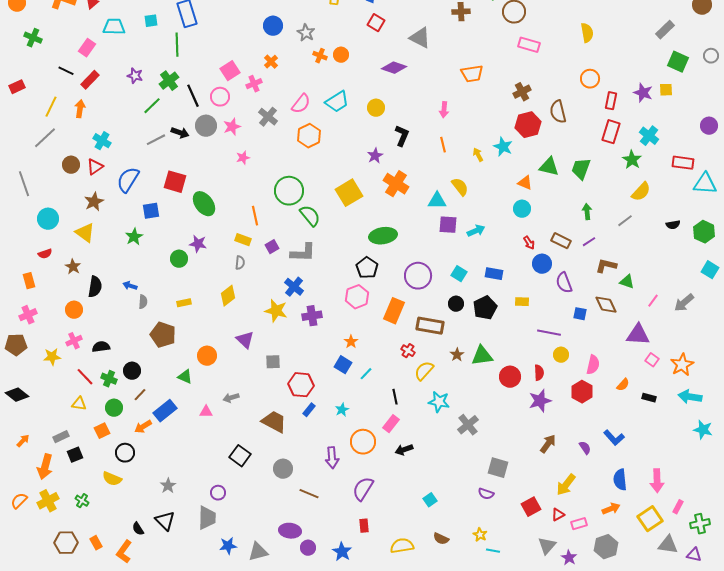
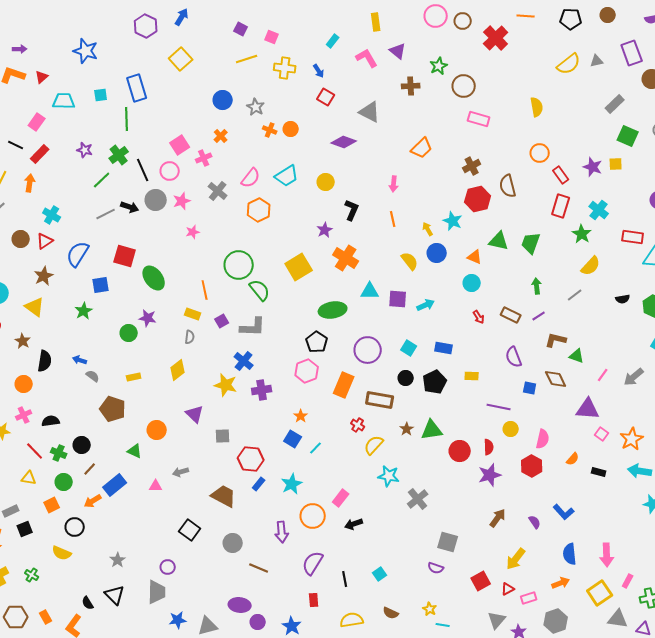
orange trapezoid: (472, 74) -> (422, 148), turned -35
red rectangle: (611, 101) -> (561, 175), turned -48
cyan triangle: (437, 201) -> (370, 291), moved
blue circle: (542, 264) -> (437, 253), moved
gray semicircle: (143, 302) -> (93, 376), turned -56
black line: (395, 397) -> (345, 579), moved
cyan star: (342, 410) -> (292, 484), size x1.5

